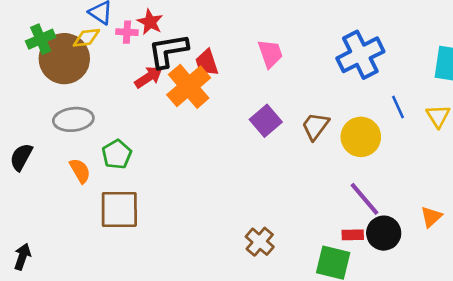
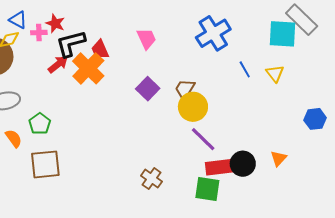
yellow circle: (361, 137) -> (193, 107), moved
purple line: (364, 199) -> (203, 139), moved
orange triangle: (431, 217) -> (278, 158), moved
red rectangle: (353, 235) -> (220, 167), size x1.8

